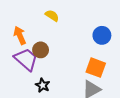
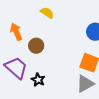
purple trapezoid: (26, 59) -> (16, 68), moved

